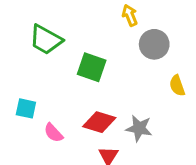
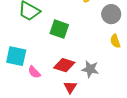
gray circle: (154, 44) -> (111, 14), moved
cyan square: (26, 108) -> (16, 56), size x1.5

